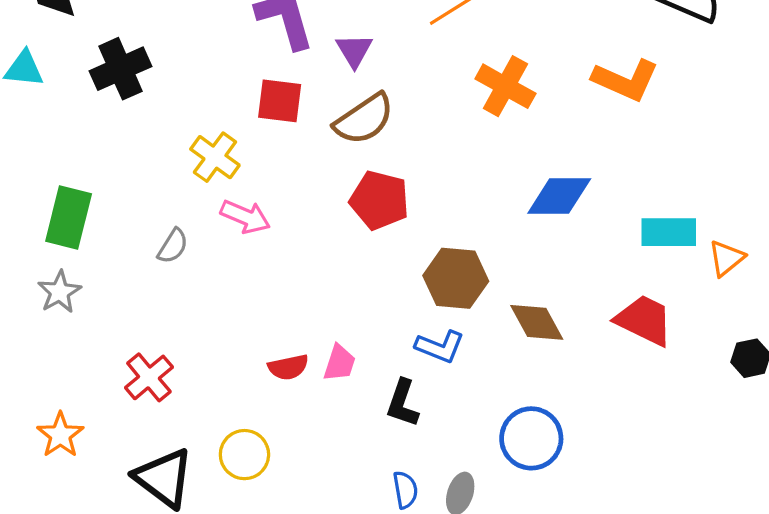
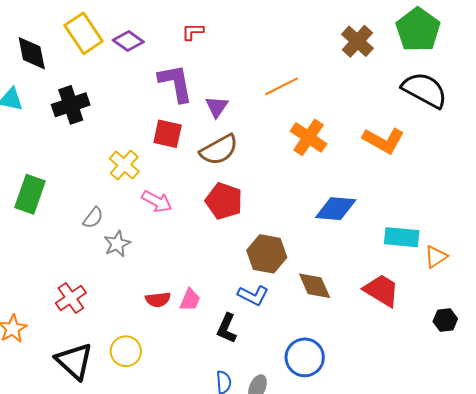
pink arrow: (245, 217) -> (157, 201), moved
gray star: (59, 292) -> (117, 244), moved

